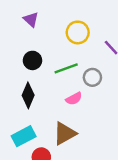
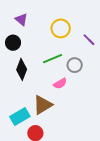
black circle: (32, 60) -> (13, 43), moved
black diamond: (28, 95) -> (22, 69), moved
brown triangle: (65, 133) -> (43, 105), moved

